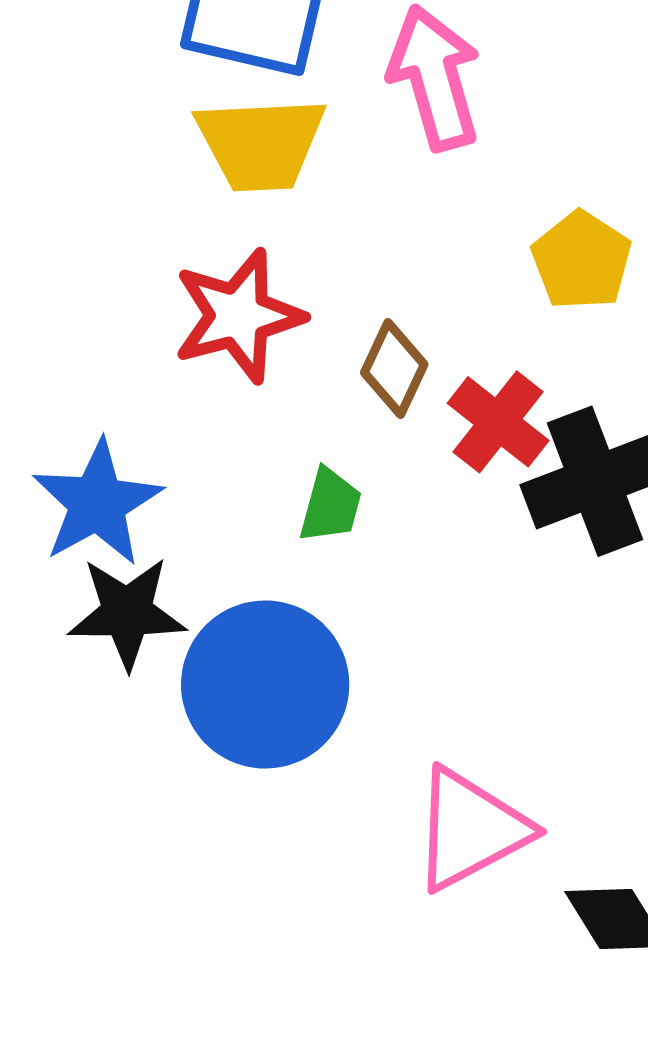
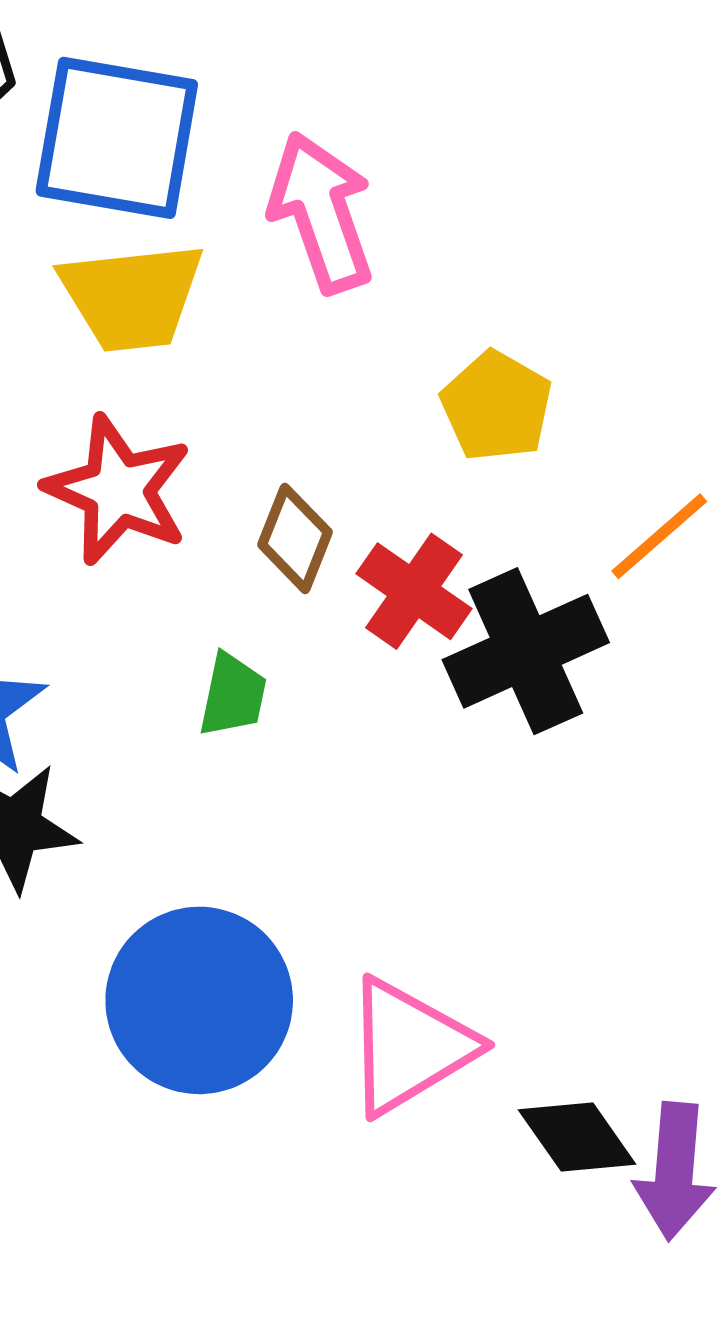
red star: (238, 316) -> (118, 490), turned -30
blue circle: (265, 685) -> (199, 1000), moved

